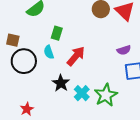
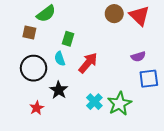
brown square: (13, 40) -> (29, 32), moved
black star: (61, 83) -> (59, 90), moved
red star: (27, 109) -> (37, 108), moved

